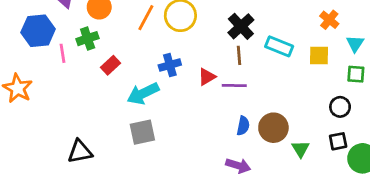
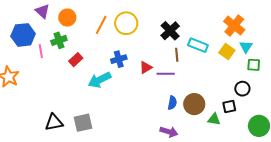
orange cross: (329, 20) -> (234, 26), size x1.5
cyan triangle: (355, 44) -> (246, 47), moved
brown line: (239, 55) -> (177, 55), moved
yellow square: (319, 55) -> (227, 51), turned 35
gray square: (142, 132) -> (83, 123), moved
black square: (338, 141) -> (229, 106), moved
green triangle: (301, 149) -> (214, 119), turned -48

